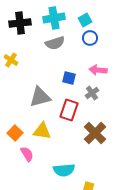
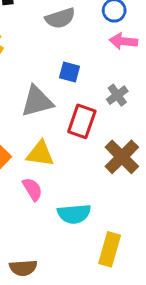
pink arrow: (98, 70) -> (123, 41), moved
blue square: (69, 78) -> (69, 72), moved
pink semicircle: (27, 154) -> (32, 189), moved

